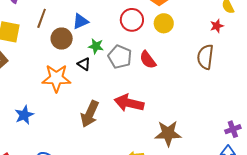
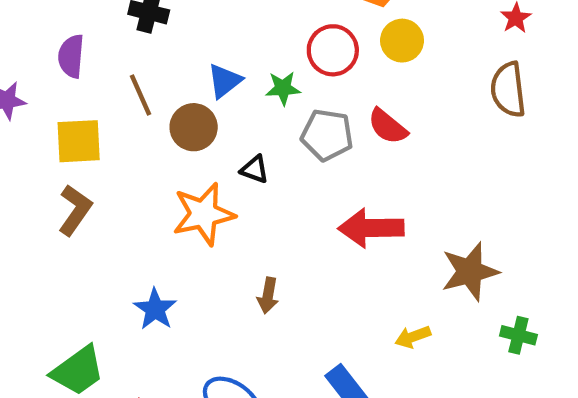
brown line: (42, 18) -> (141, 95), turned -30
green star: (96, 46) -> (283, 88), moved
brown arrow: (90, 114) -> (268, 295), moved, size x0.6

